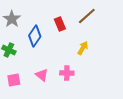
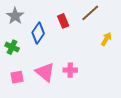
yellow arrow: (83, 48) -> (106, 39), moved
pink triangle: (42, 75) -> (45, 72), size x1.5

